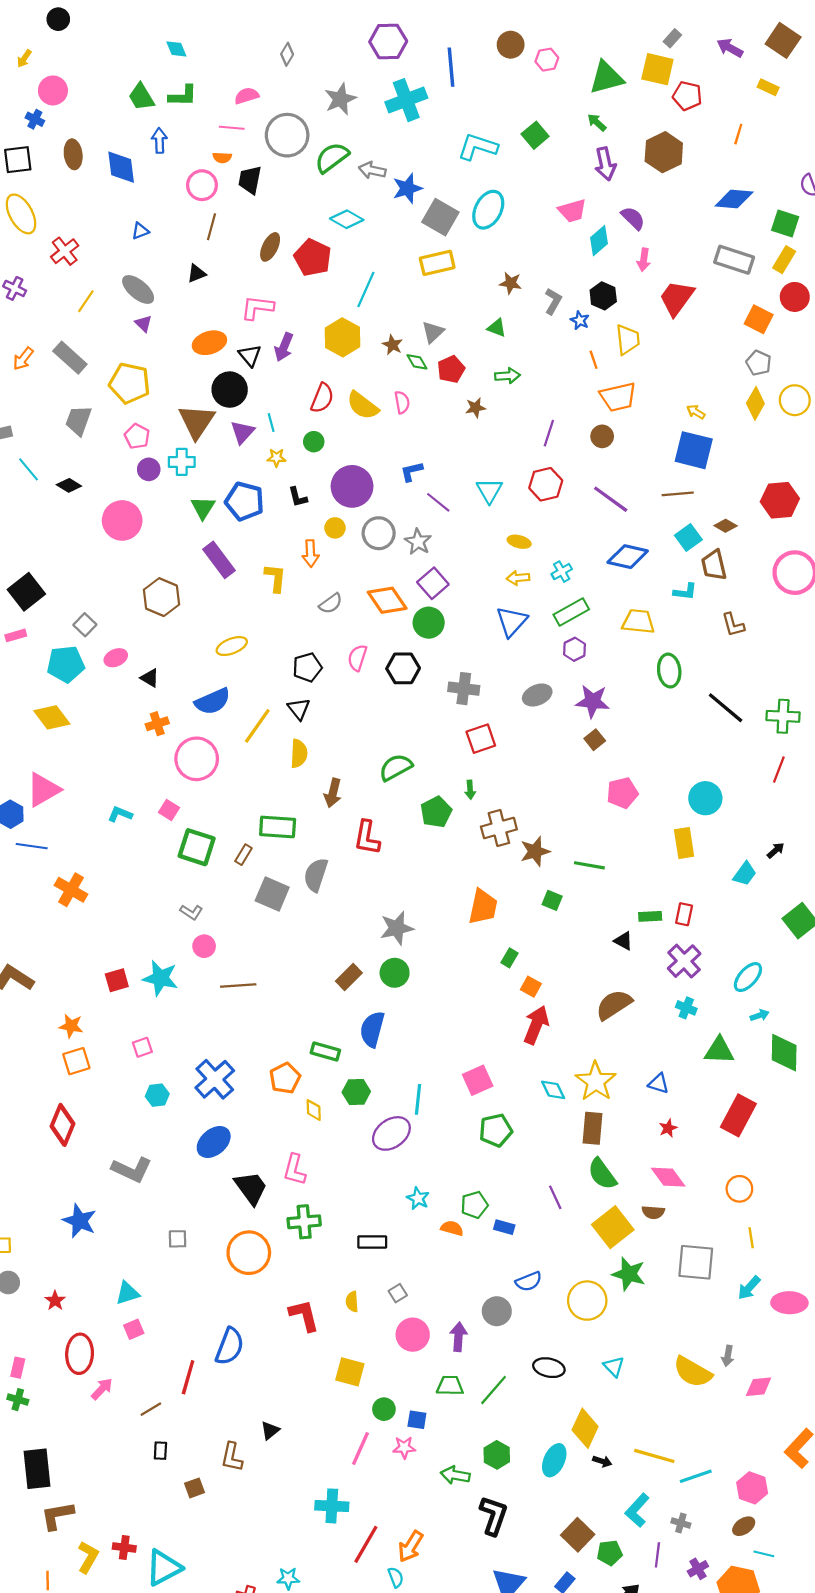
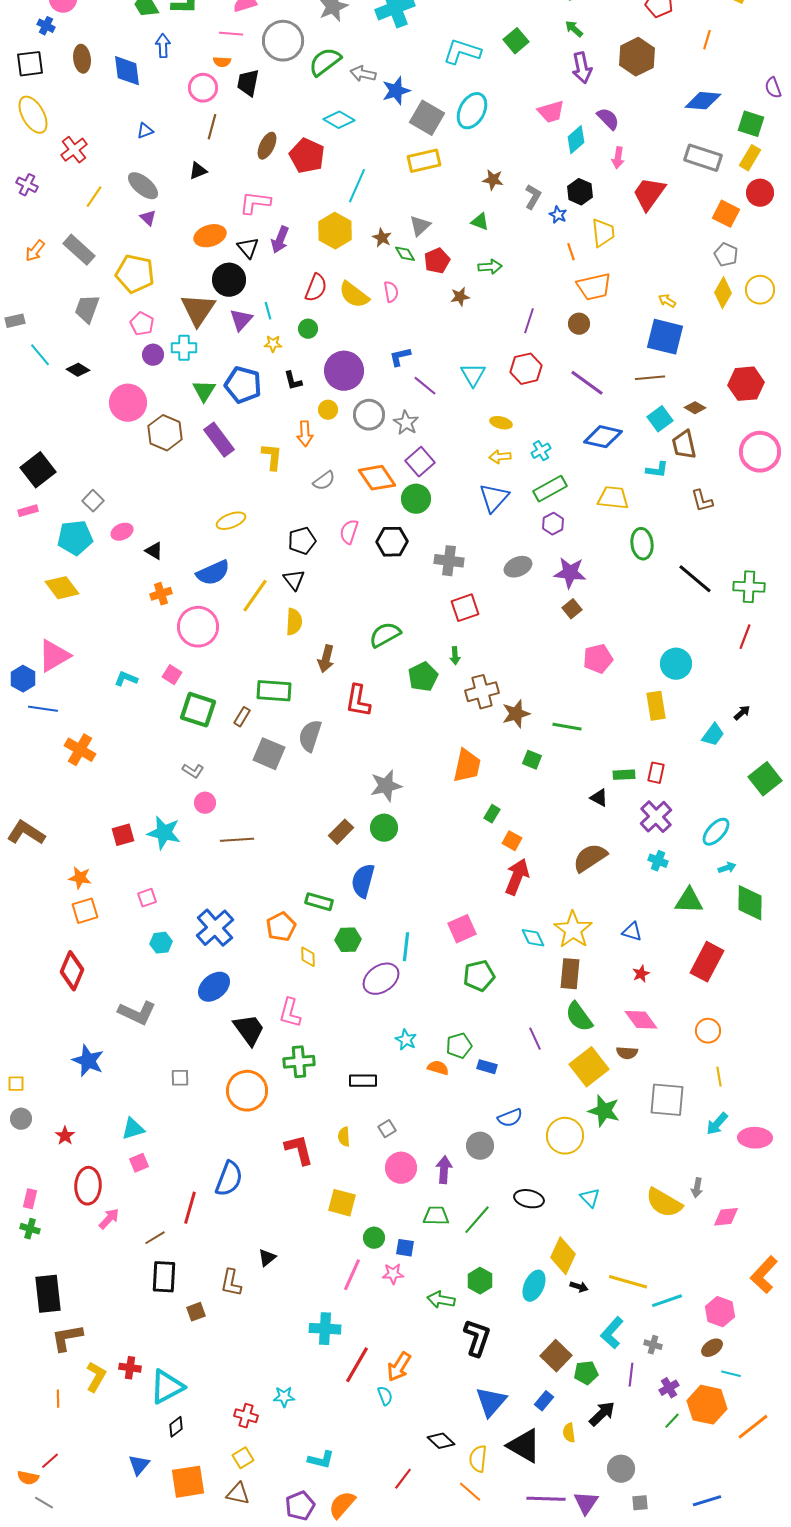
brown hexagon: (162, 597) -> (165, 433), moved
black rectangle: (160, 1451) -> (164, 1277), size x1.8

